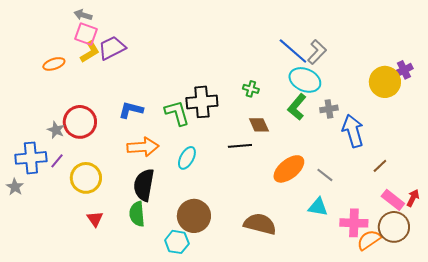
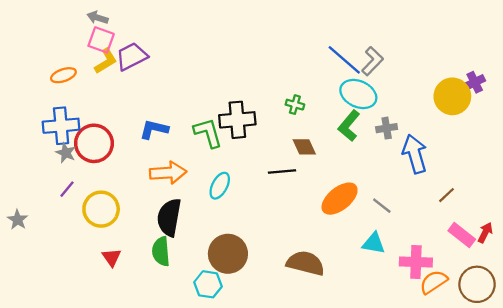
blue cross: (31, 158) -> (61, 126), moved
brown circle: (394, 227) -> (477, 284), moved

